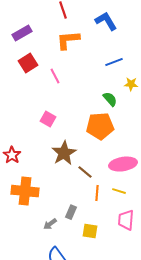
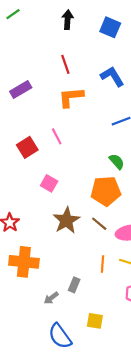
red square: (28, 63) -> (27, 147), moved
brown line: (85, 172) -> (99, 224), moved
yellow square: (90, 231) -> (95, 321), moved

